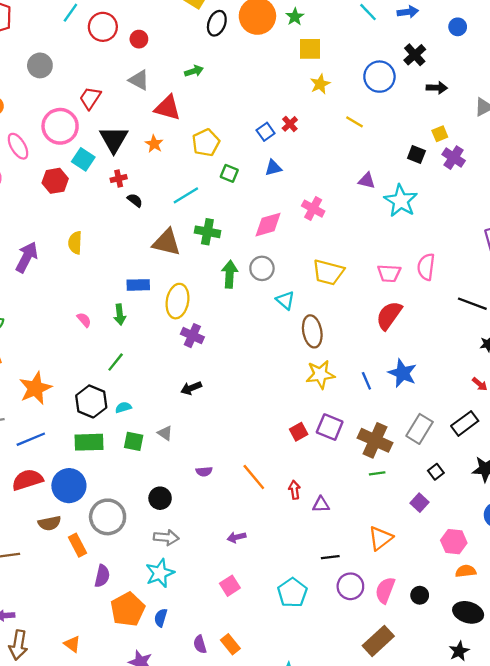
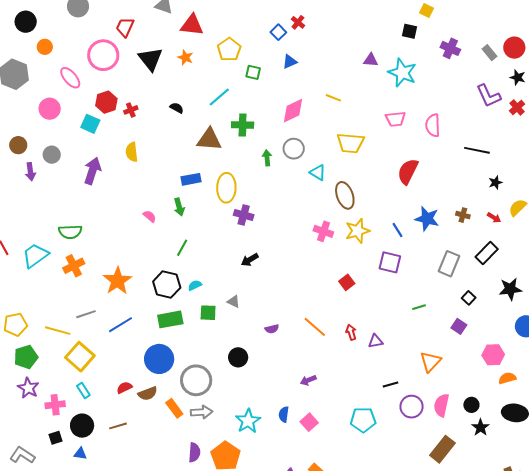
yellow line: (355, 122) -> (333, 98), moved
yellow square: (440, 134) -> (427, 10), turned -32
purple cross: (454, 158) -> (450, 48), moved
cyan square: (83, 159) -> (90, 124), moved
red cross: (119, 179) -> (131, 110), moved
pink cross: (313, 209) -> (323, 231), moved
pink trapezoid: (389, 273) -> (395, 119), moved
green arrow: (230, 274) -> (267, 158), size x0.7
purple square: (330, 427) -> (390, 262), moved
brown cross: (375, 440) -> (463, 215), moved, size x0.5
red semicircle: (27, 480) -> (124, 388), moved, size x0.6
gray arrow: (166, 538) -> (202, 412), moved
purple semicircle: (102, 576) -> (194, 452), moved
cyan pentagon: (292, 593) -> (363, 420), turned -30
blue semicircle: (161, 618) -> (284, 414), moved
black star: (459, 651) -> (481, 427), moved

